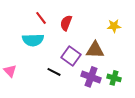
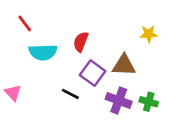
red line: (41, 18) -> (25, 23), moved
red semicircle: (66, 23) -> (81, 42), moved

